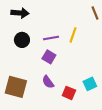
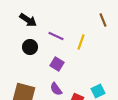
black arrow: (20, 13) -> (28, 20), turned 30
purple line: (51, 38) -> (56, 36), moved, turned 35

